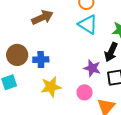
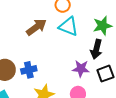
brown arrow: (42, 17) -> (36, 27), moved

